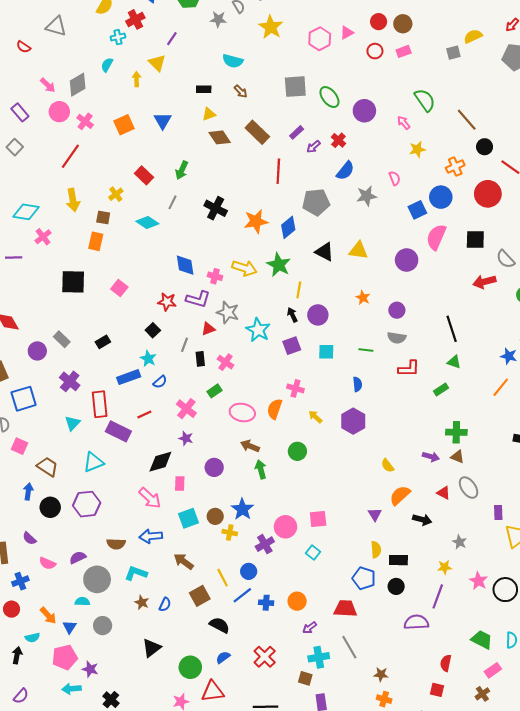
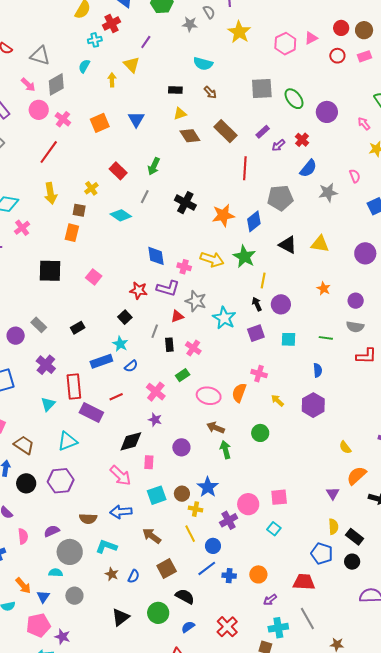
gray triangle: (56, 26) -> (40, 56), moved
black rectangle: (398, 560) -> (355, 537), turned 36
pink semicircle: (47, 563) -> (23, 536), turned -119
yellow line: (223, 578) -> (190, 534), moved
green circle: (190, 667) -> (158, 613), moved

